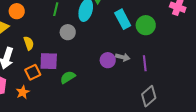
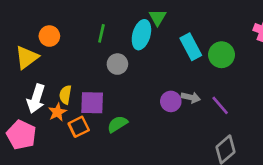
yellow semicircle: (29, 43) -> (65, 95), moved, turned -152
purple line: (145, 63) -> (220, 105), turned -35
orange square: (33, 72) -> (79, 127), moved
orange star: (23, 92) -> (57, 112), moved

